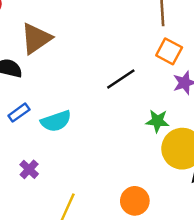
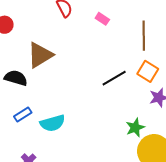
black line: (121, 79) -> (114, 78), moved
green star: (157, 121) -> (135, 128), turned -30

